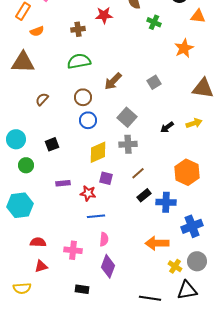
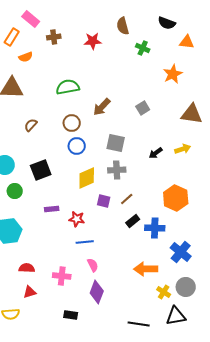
brown cross: (78, 29) -> (54, 37), moved
gray square: (127, 117) -> (116, 143), turned -30
black square: (52, 144) -> (41, 170), size x1.5
purple square: (106, 178) -> (104, 201), moved
blue cross: (192, 226) -> (181, 252), turned -30
pink semicircle: (104, 239) -> (93, 265), turned -32

